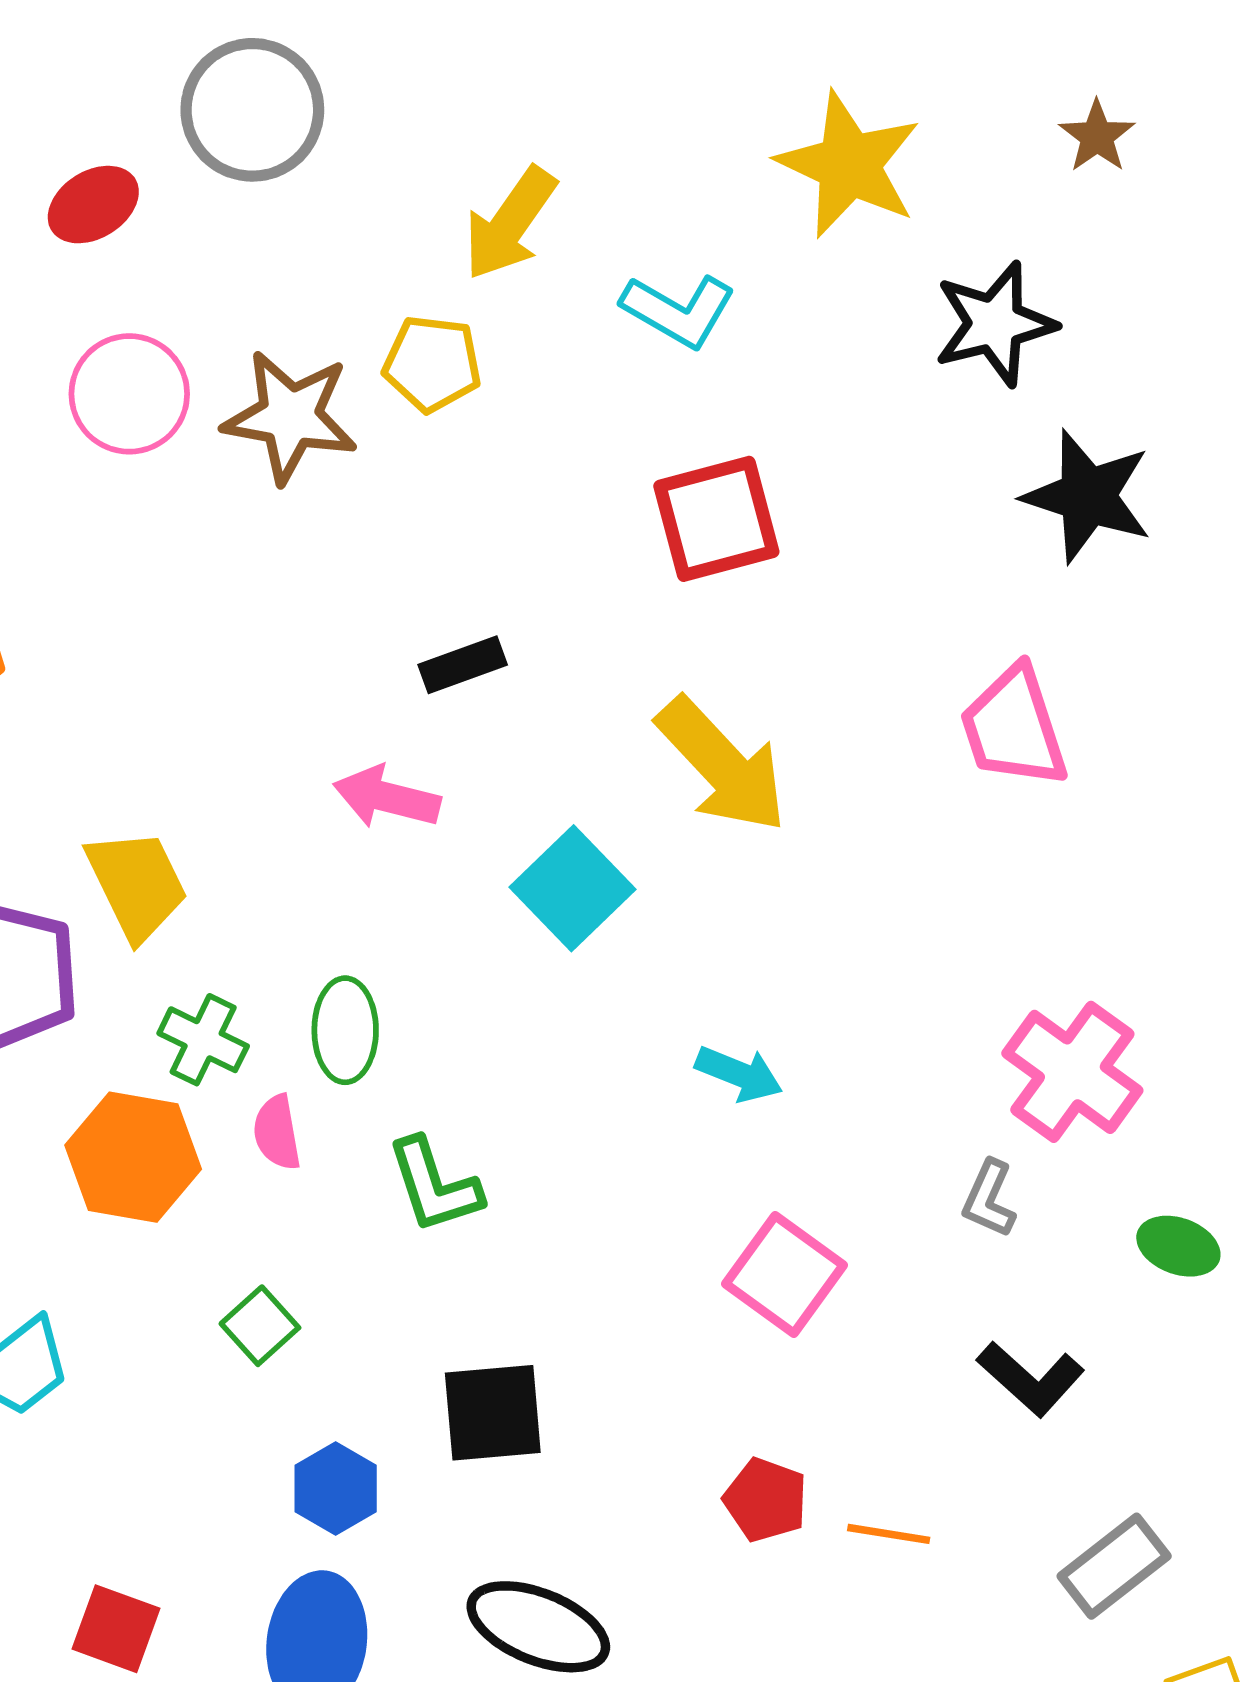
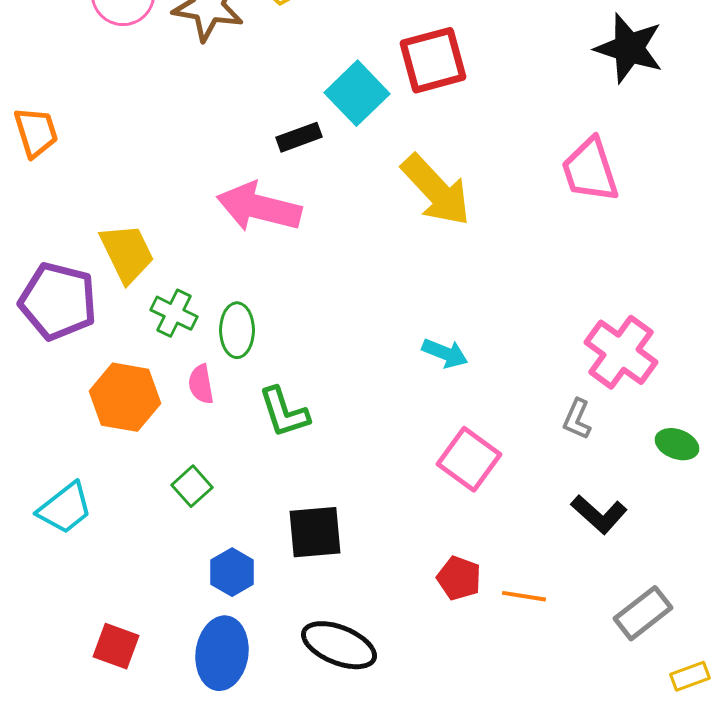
pink arrow: (387, 797) -> (259, 207), size x1.5
cyan square: (572, 888) -> (357, 93), moved
green cross: (203, 1040) -> (174, 313), moved

